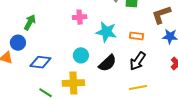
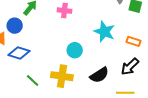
pink cross: (80, 17) -> (64, 11), moved
blue diamond: (40, 62) -> (19, 53), moved
black semicircle: (108, 63) -> (99, 75), moved

